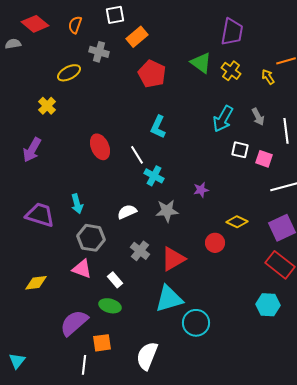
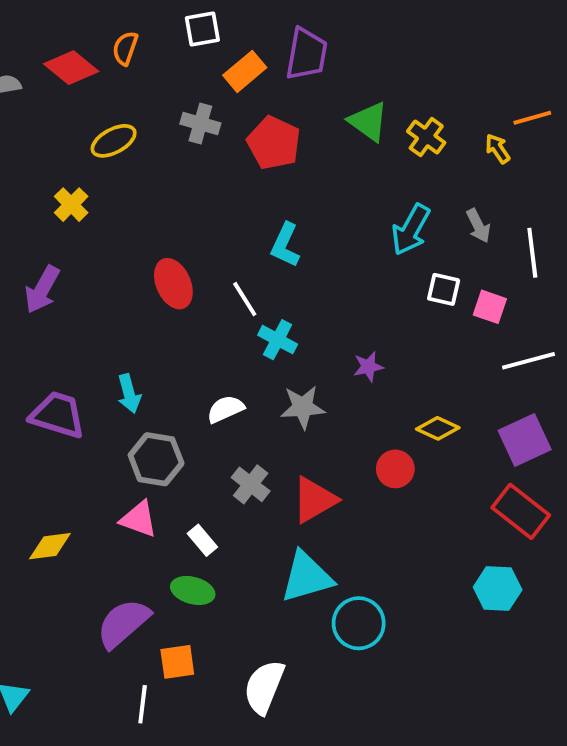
red diamond: (35, 24) -> (71, 68), moved
purple trapezoid: (232, 32) -> (307, 54), moved
gray cross: (99, 52) -> (200, 124), moved

